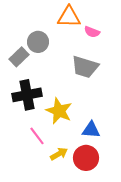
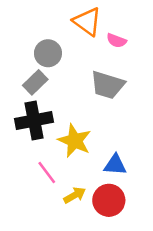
orange triangle: (69, 17) -> (87, 22), turned 35
gray rectangle: (19, 57) -> (35, 82), moved

